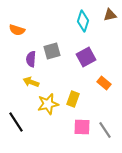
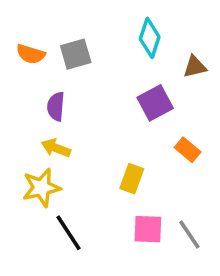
brown triangle: (110, 15) -> (195, 67), moved
gray square: (52, 51) -> (76, 54), moved
yellow star: (48, 104) -> (41, 188), moved
black line: (16, 122) -> (69, 233), moved

